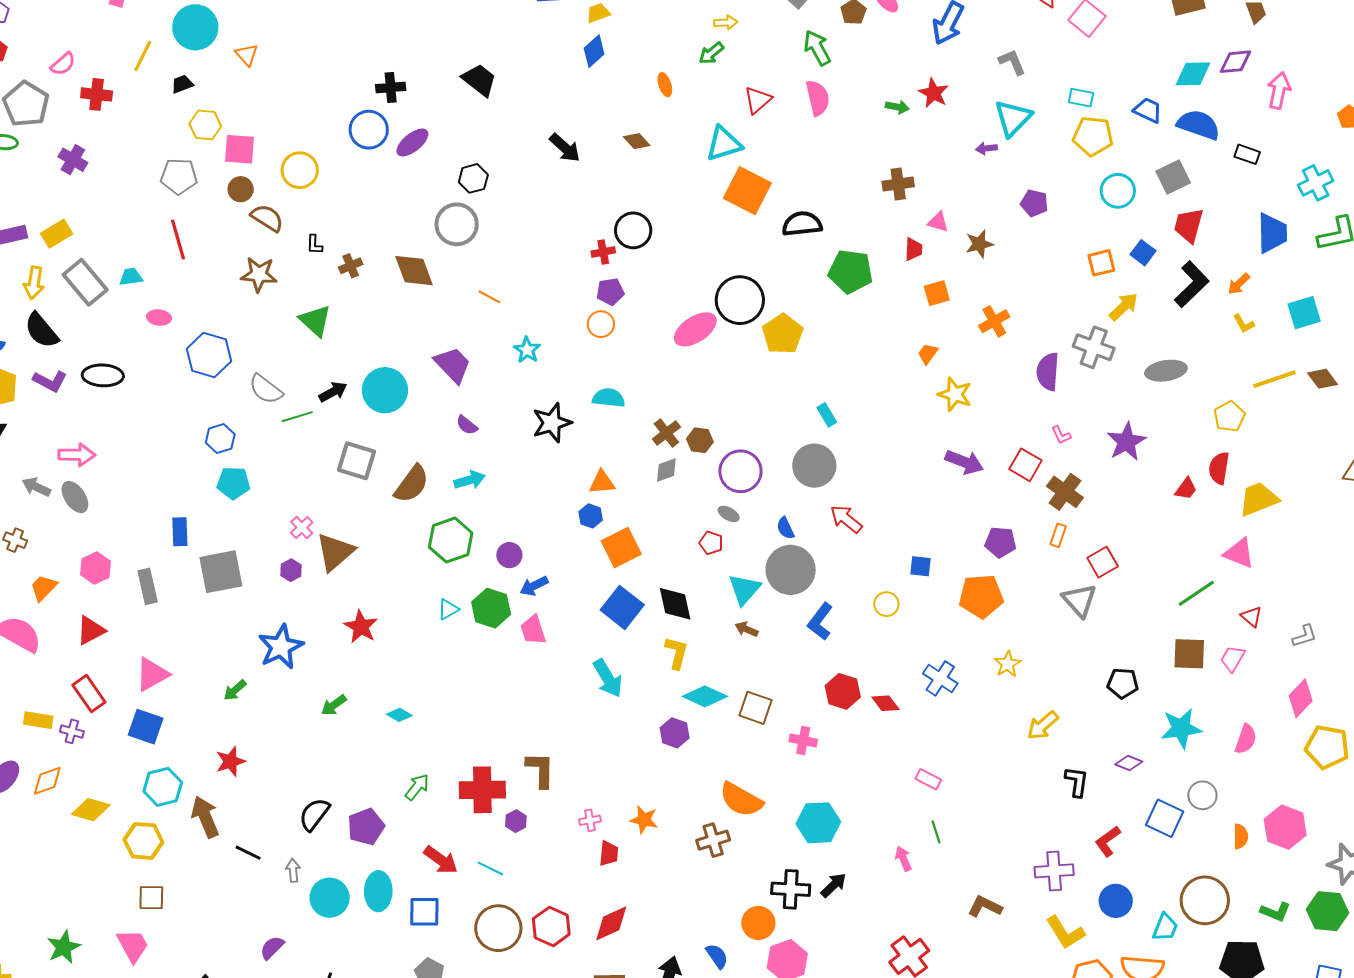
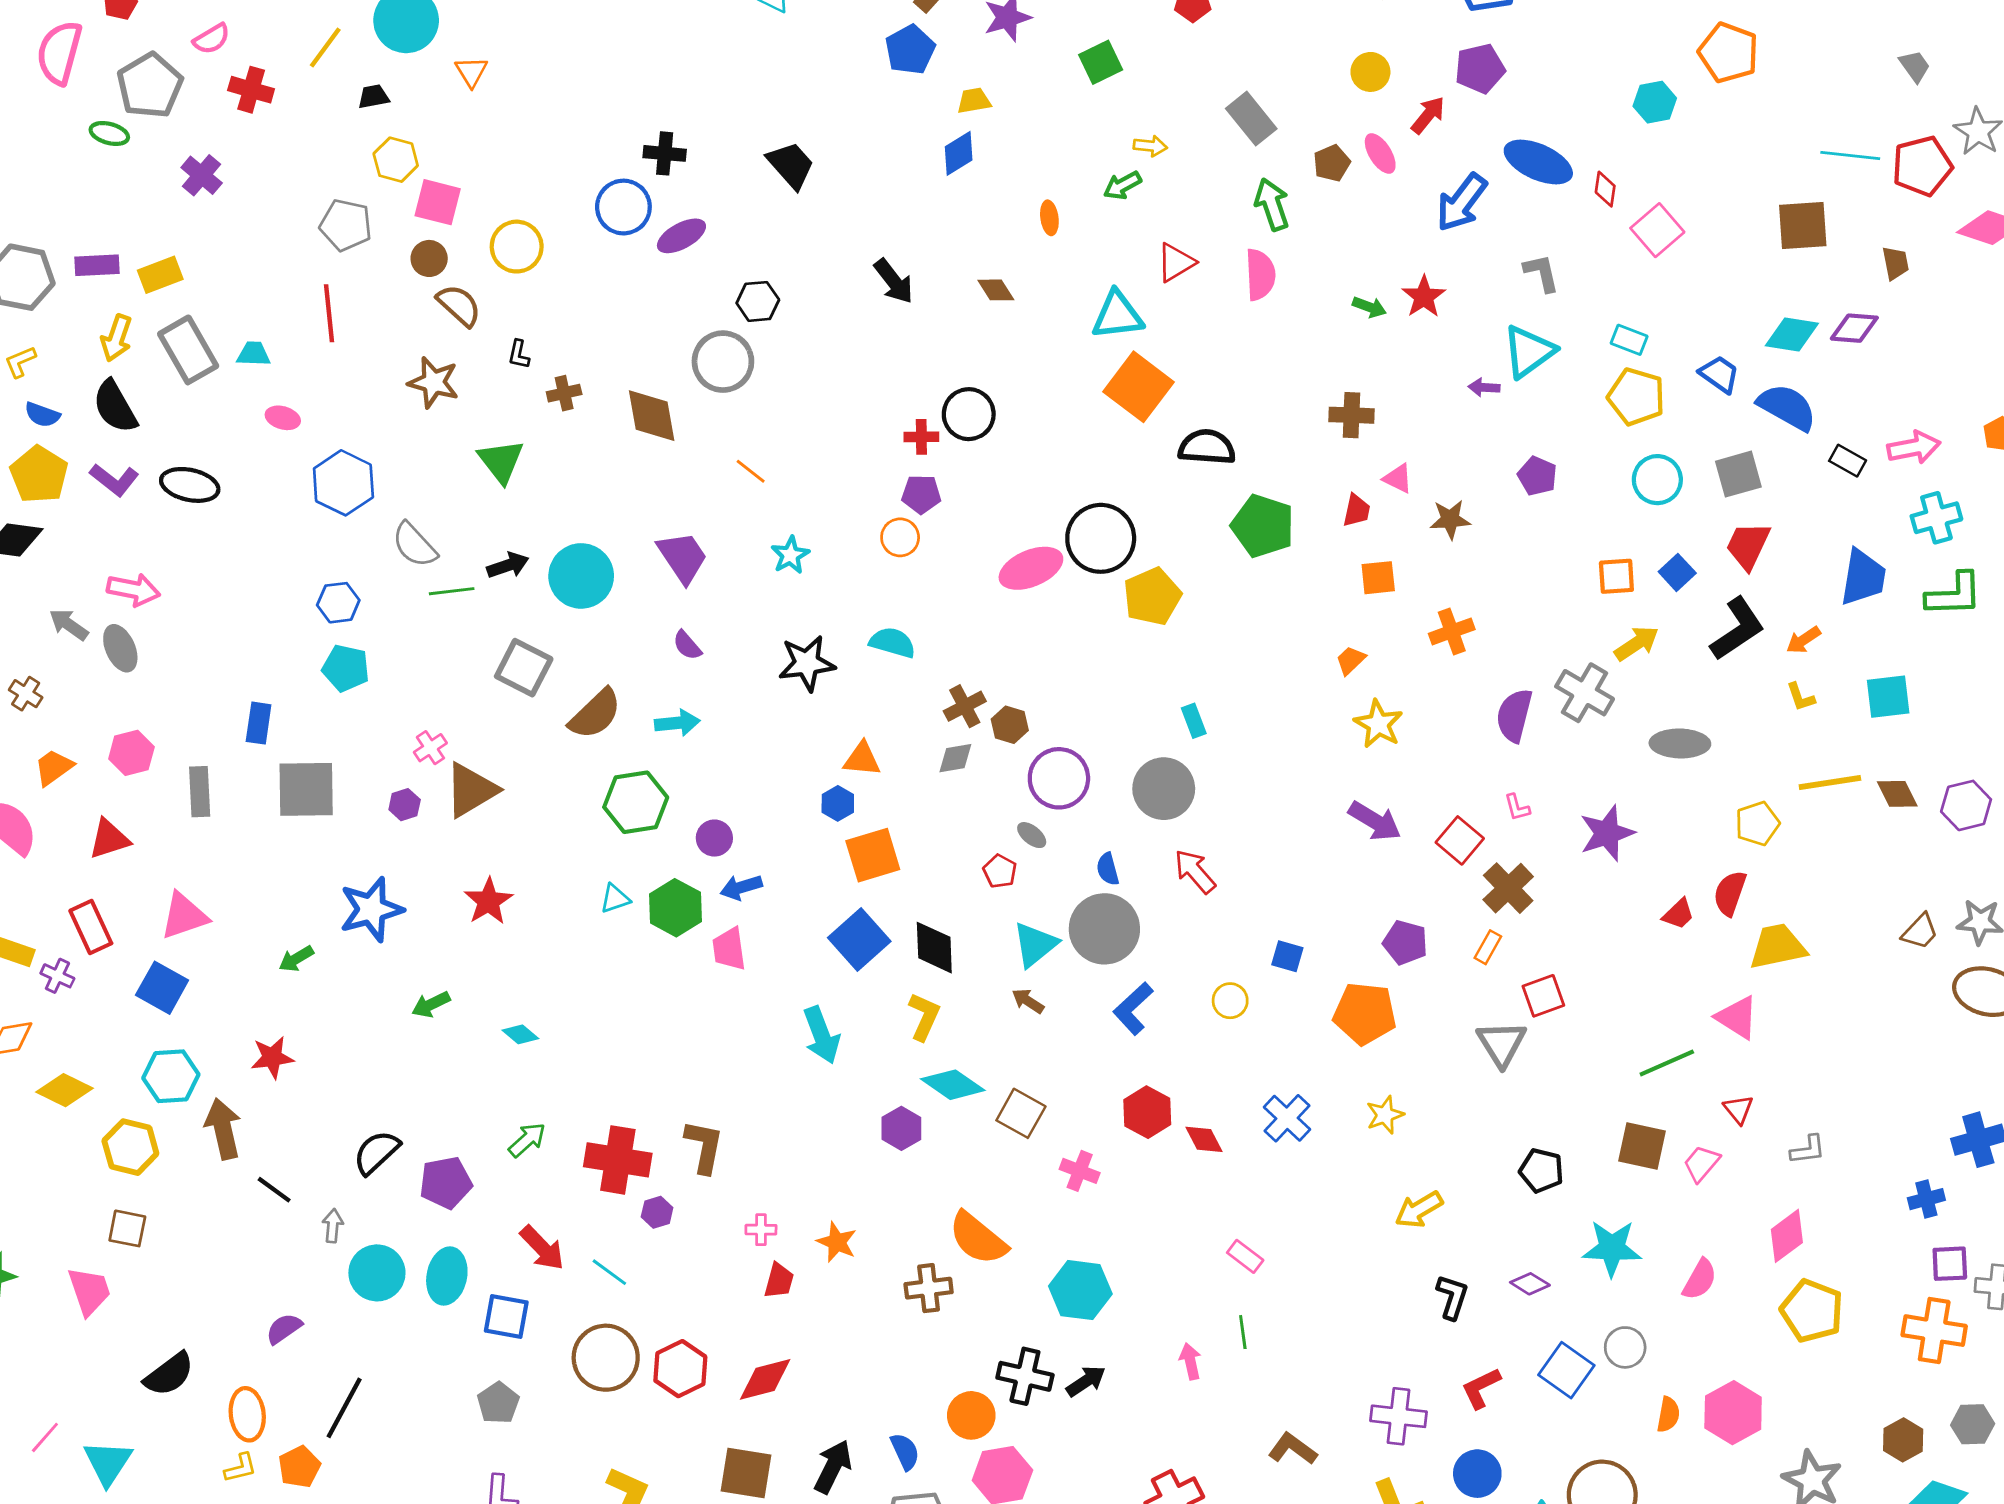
pink arrow: (1279, 91) -> (1914, 447), moved, turned 57

